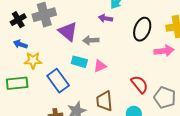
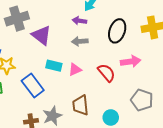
gray arrow: (91, 40) -> (80, 41), moved
pink arrow: (164, 51) -> (131, 61), moved
red semicircle: (140, 84) -> (106, 73), moved

